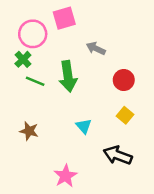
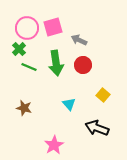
pink square: (64, 18) -> (53, 27), moved
red circle: (124, 80) -> (83, 65), moved

